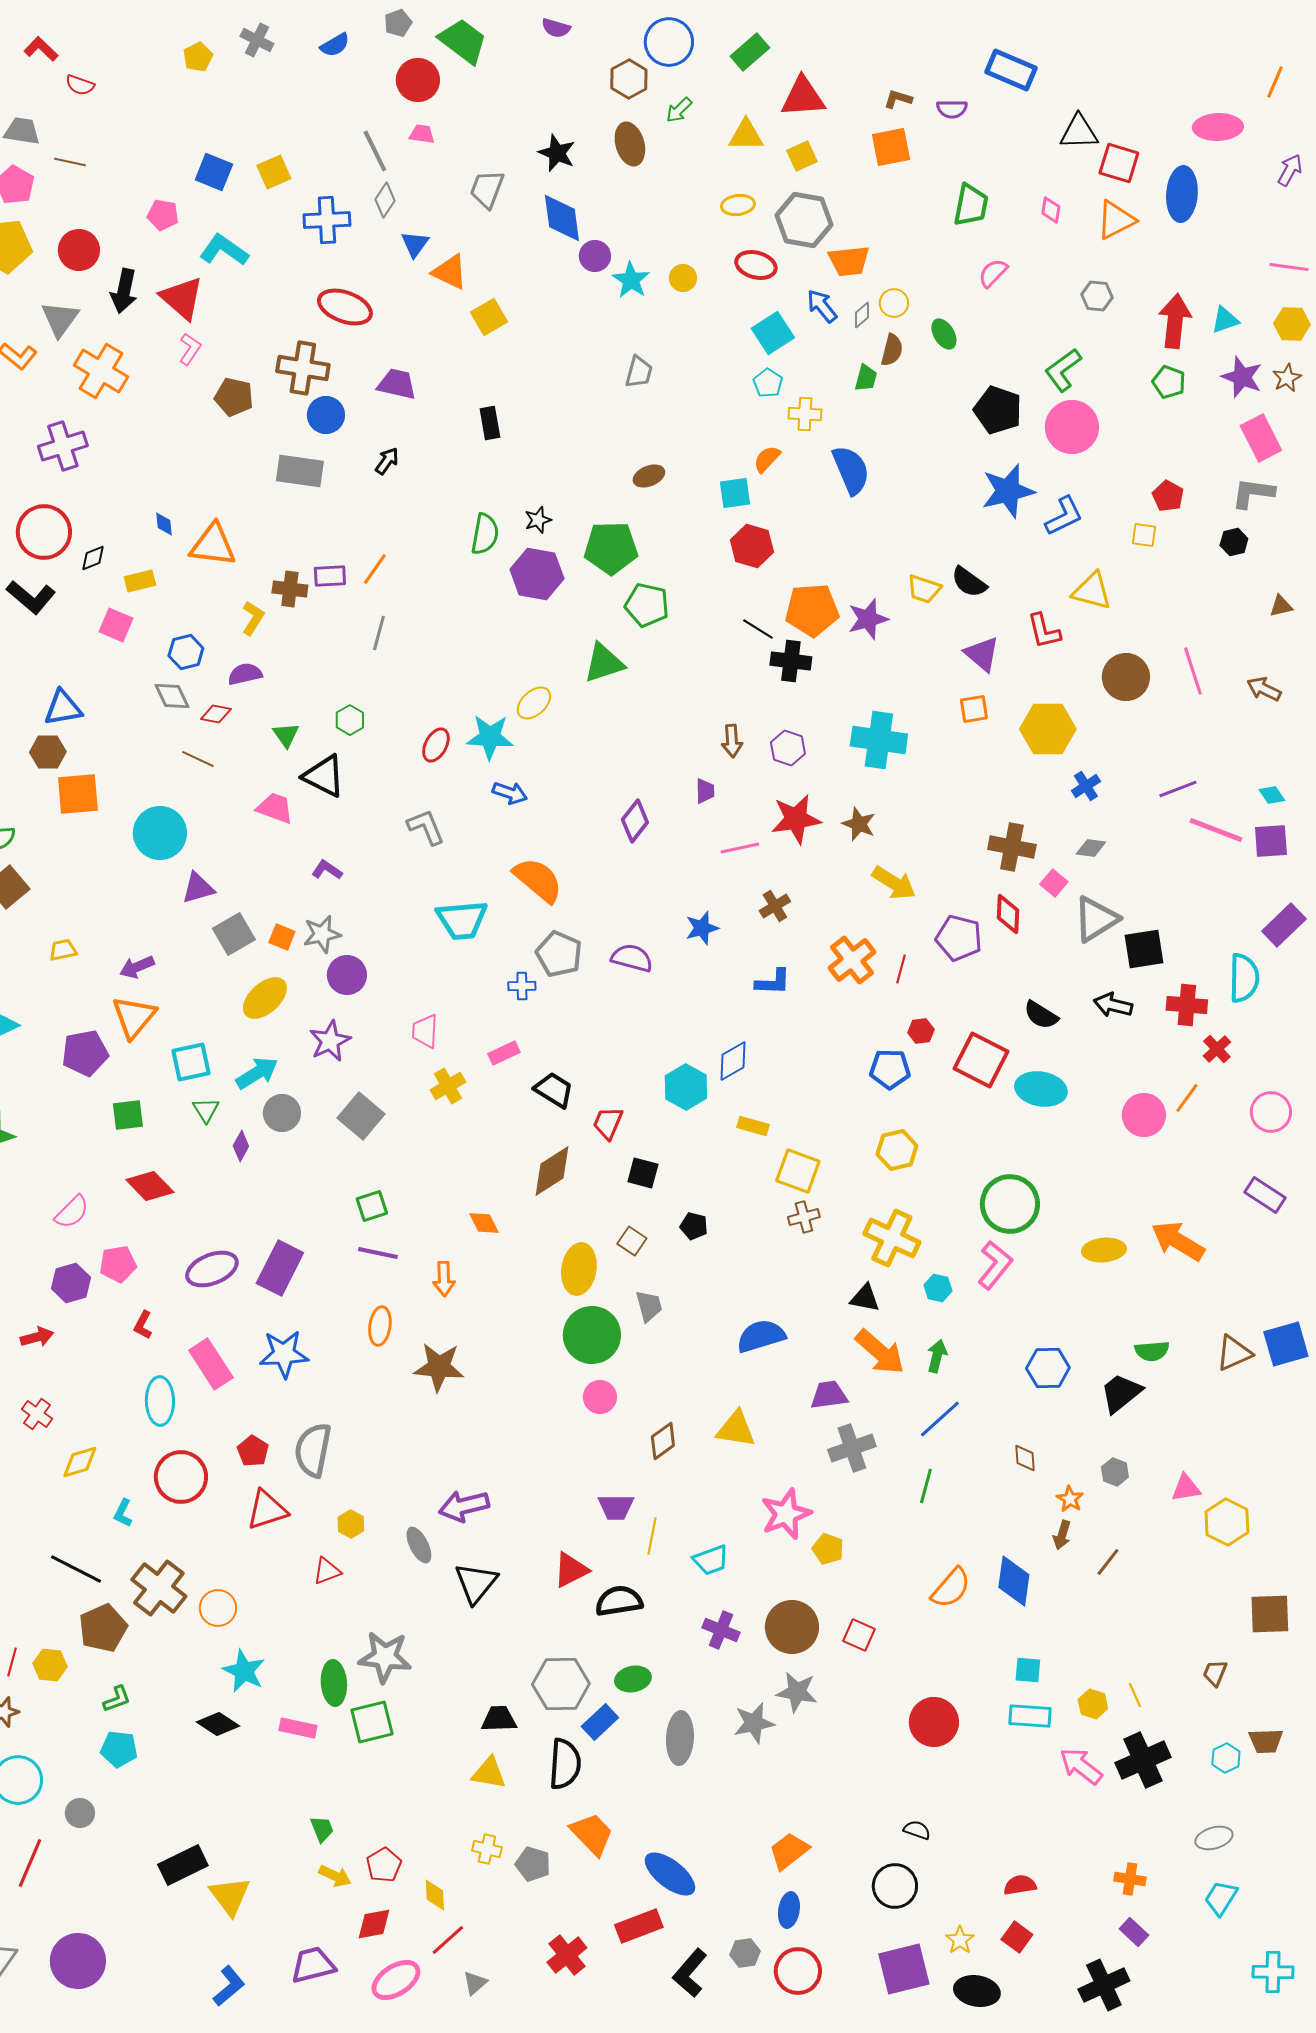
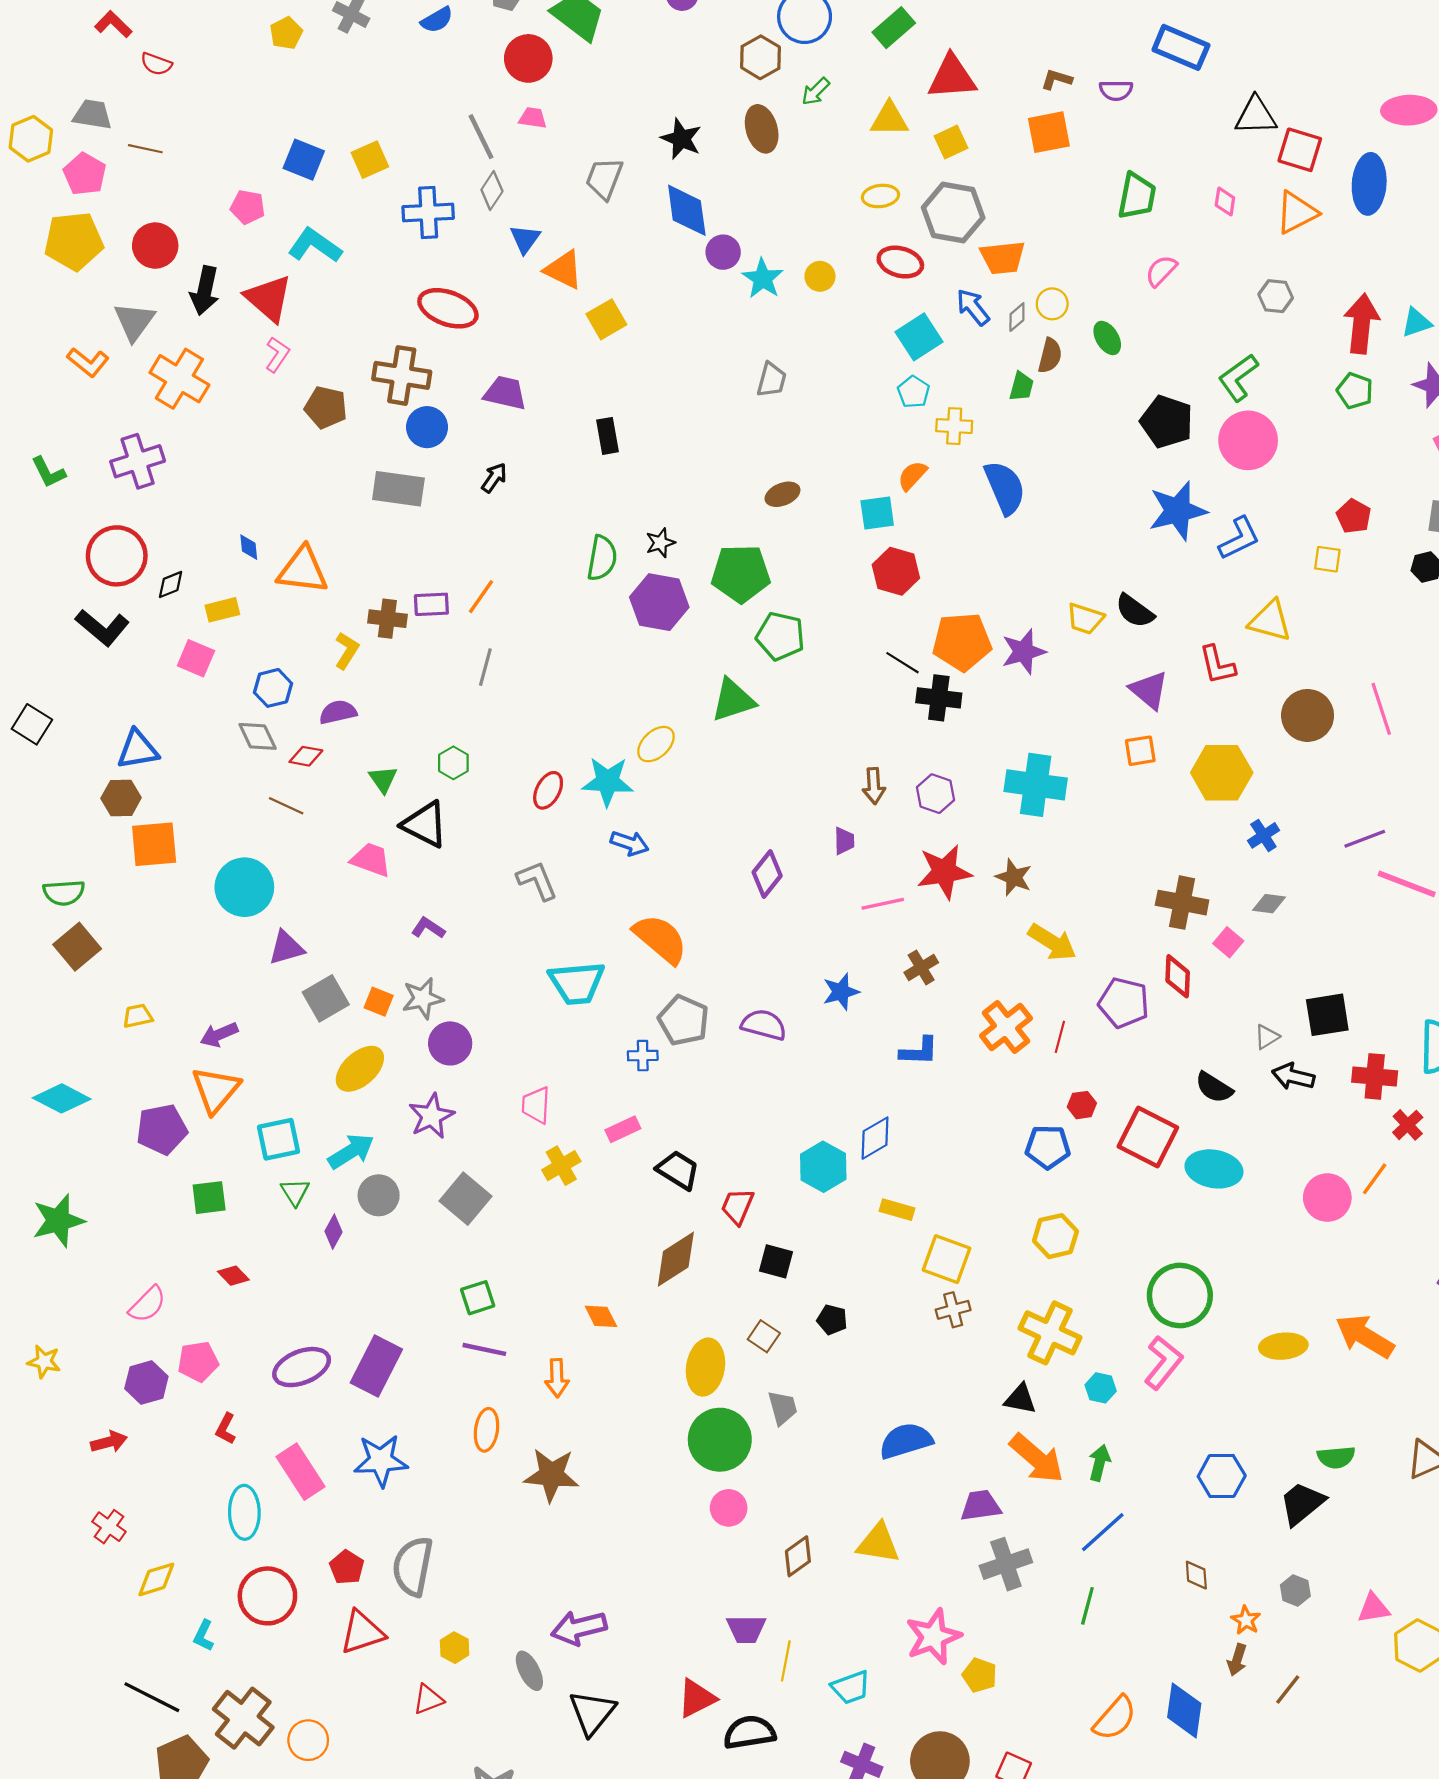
gray triangle: (1096, 919) -> (1267, 1037), moved, size x0.5
red diamond: (150, 1186) -> (233, 1276), size x0.6

